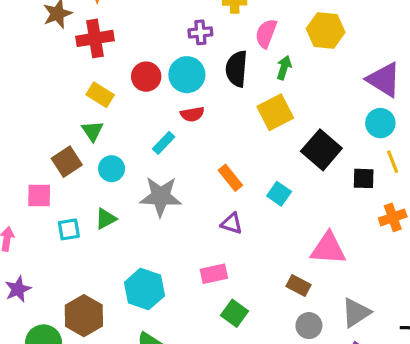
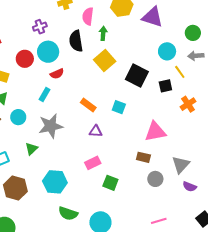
purple cross: (200, 32) -> (40, 27), moved
purple triangle: (384, 80) -> (152, 17), moved
green triangle: (106, 219) -> (31, 149), moved
brown hexagon: (84, 316) -> (15, 188), moved

